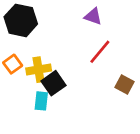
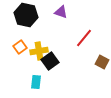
purple triangle: (93, 16) -> (61, 12), moved
cyan rectangle: (41, 101) -> (36, 82), moved

